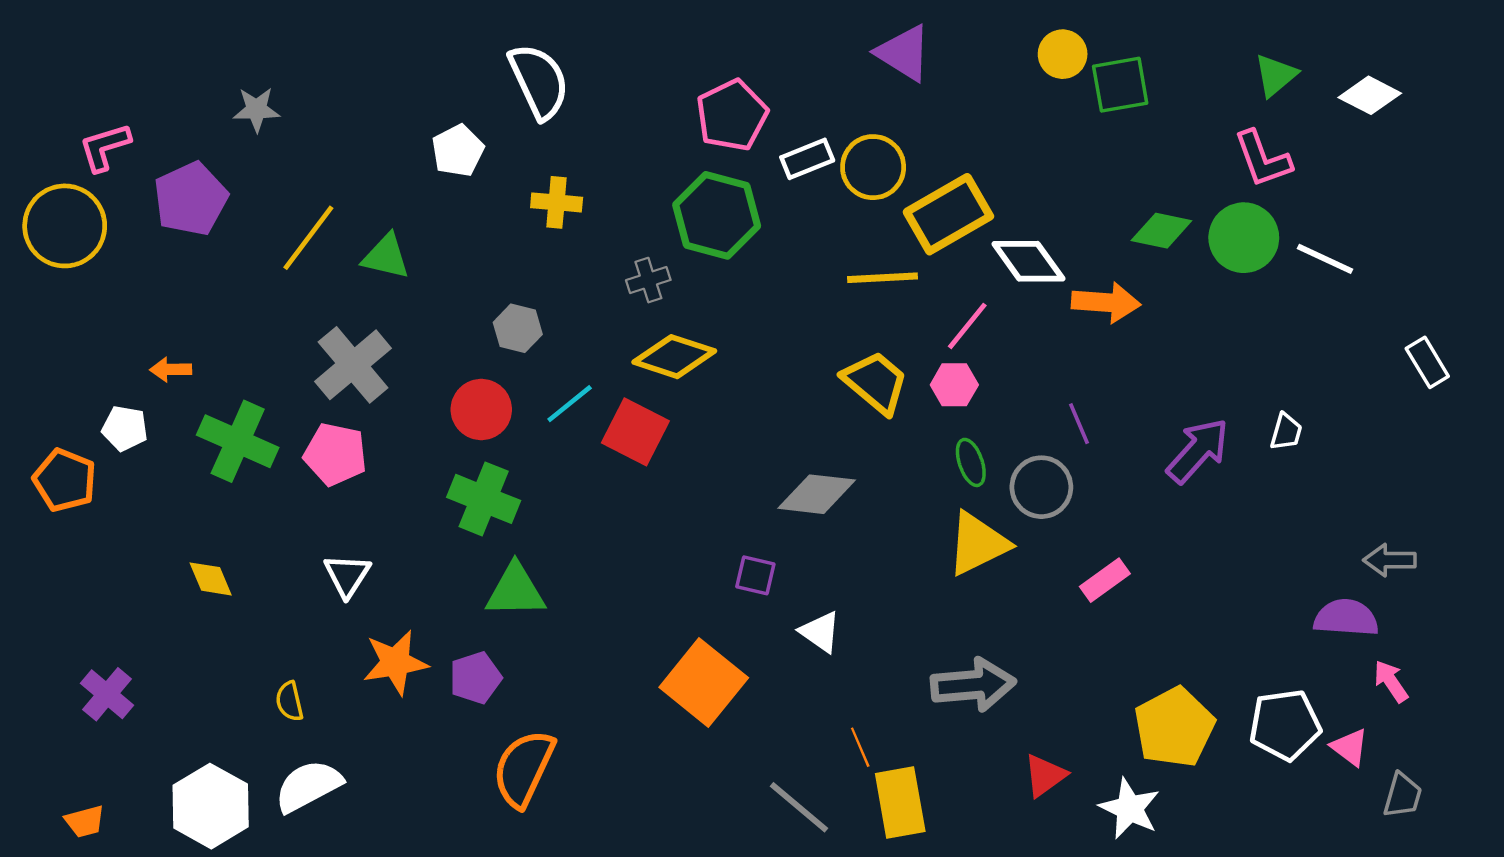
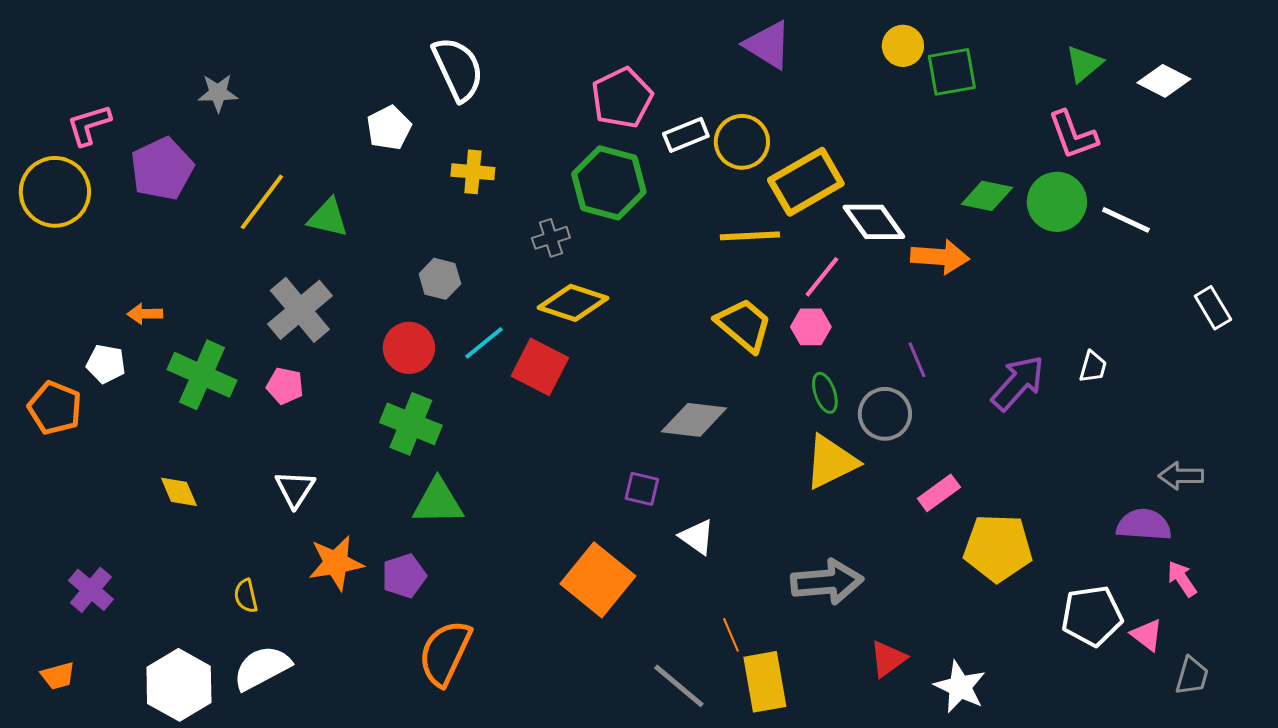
pink pentagon: (335, 454) -> (285, 386), size x0.7
yellow pentagon: (1174, 727) -> (998, 548), moved, turned 30
orange trapezoid: (85, 821) -> (58, 676), moved

